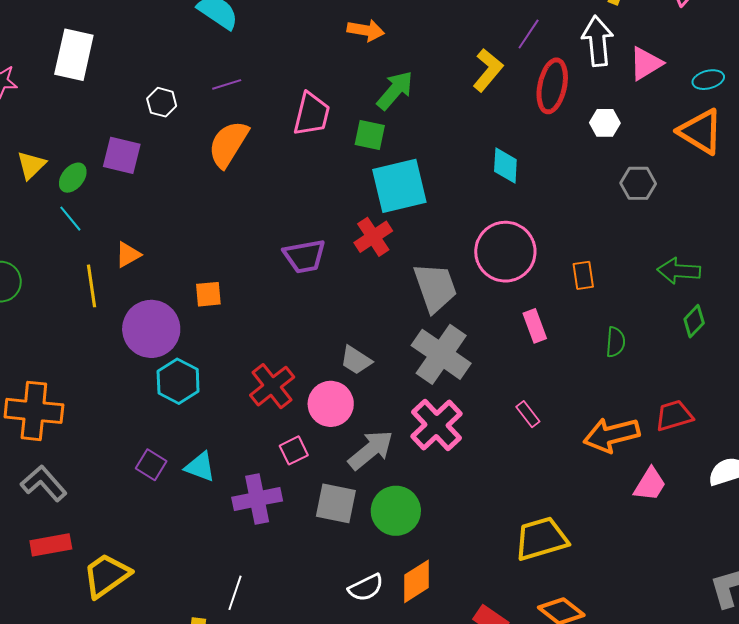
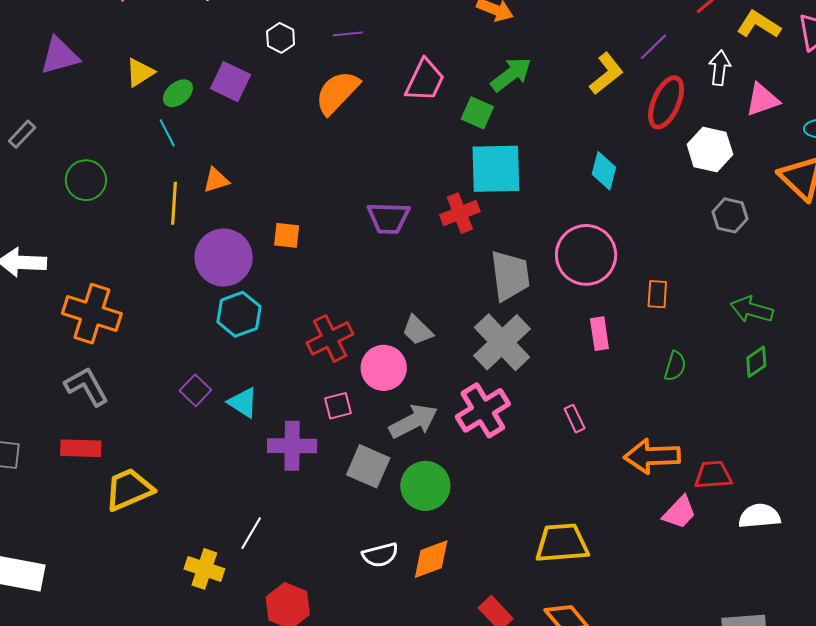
white arrow: (598, 41) -> (720, 68), size x0.7
white hexagon: (605, 123) -> (710, 149), size x1.5
red trapezoid: (674, 416) -> (713, 475), moved

